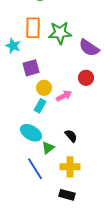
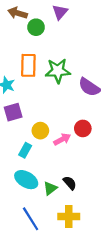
purple square: (31, 68) -> (13, 112), moved
red circle: (86, 78) -> (83, 128), moved
cyan rectangle: (40, 106) -> (25, 150), moved
green triangle: (48, 148) -> (50, 188), moved

